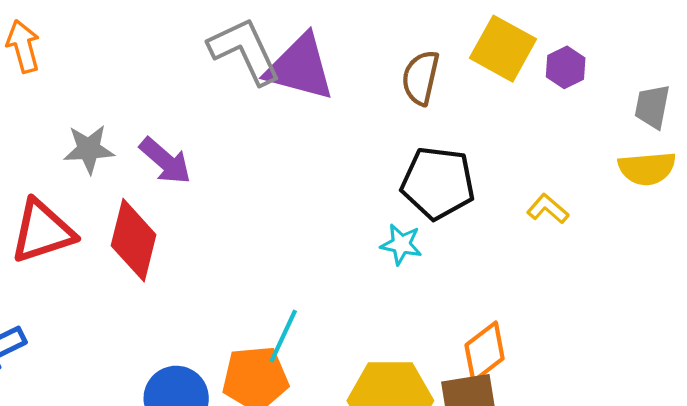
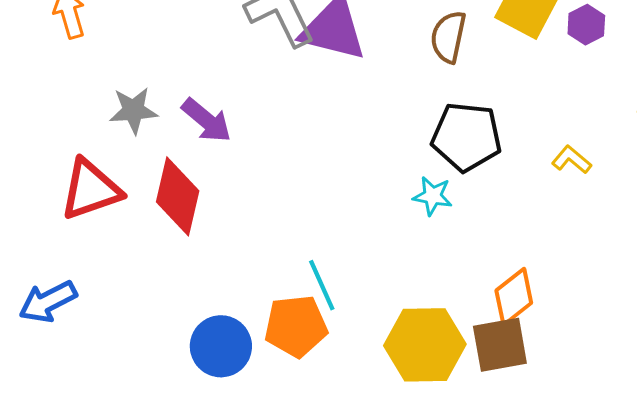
cyan line: (283, 336) -> (322, 285), turned -48

